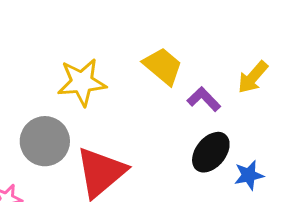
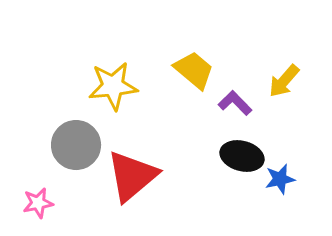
black ellipse: (211, 152) -> (242, 156), turned 66

